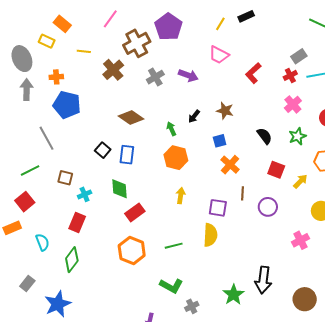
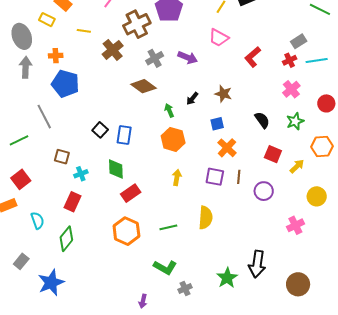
brown diamond: (131, 118) -> (143, 86), moved
green line: (30, 170) -> (19, 140), moved
purple square: (218, 208) -> (215, 177), moved

